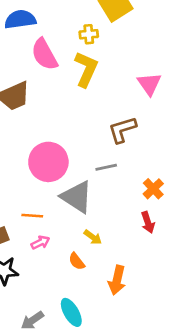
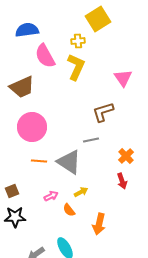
pink circle: (48, 162) -> (32, 127), moved
orange line: (32, 216) -> (39, 161), moved
yellow arrow: (93, 237) -> (81, 192), turned -64
pink arrow: (40, 243) -> (51, 196), moved

